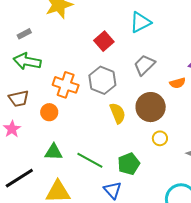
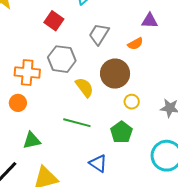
green line: (90, 160) -> (77, 123), moved
green pentagon: (129, 164) -> (121, 132), moved

